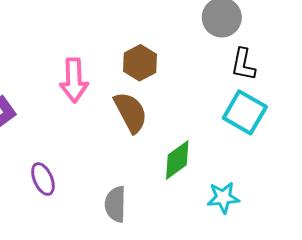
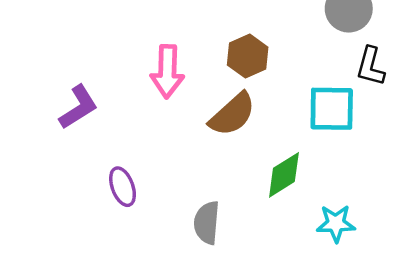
brown semicircle: (131, 112) -> (232, 114), turned 72
cyan square: (245, 112) -> (332, 109), moved, turned -33

